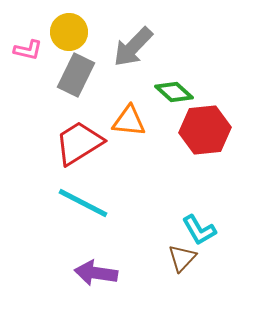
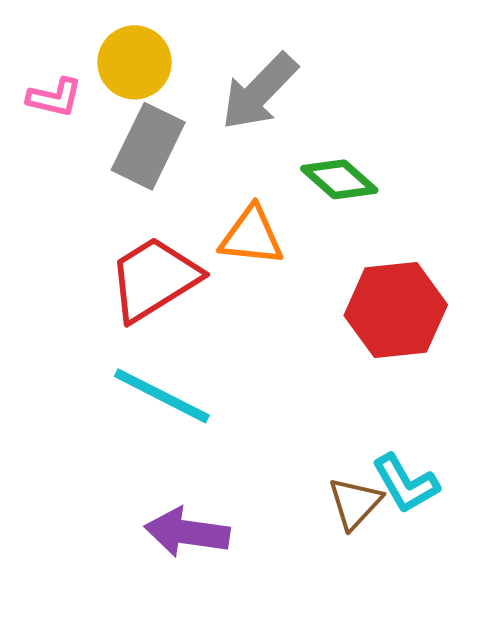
red hexagon: (205, 130) -> (396, 310), moved
cyan L-shape: (199, 230) -> (406, 484), moved

